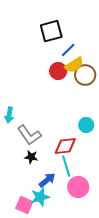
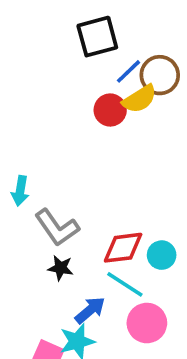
brown circle: (85, 75) -> (160, 75), moved
cyan circle: (86, 125) -> (162, 255), moved
cyan line: (66, 166) -> (125, 284), turned -40

